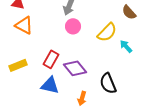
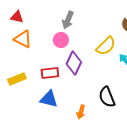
pink circle: (73, 26) -> (61, 40), moved
red rectangle: (51, 59) -> (50, 73), turned 54
purple diamond: (75, 68) -> (74, 63), moved, turned 65

